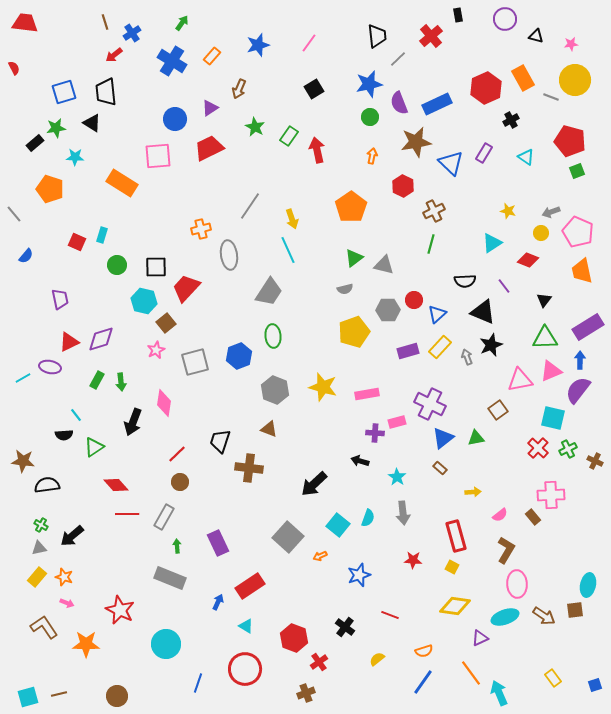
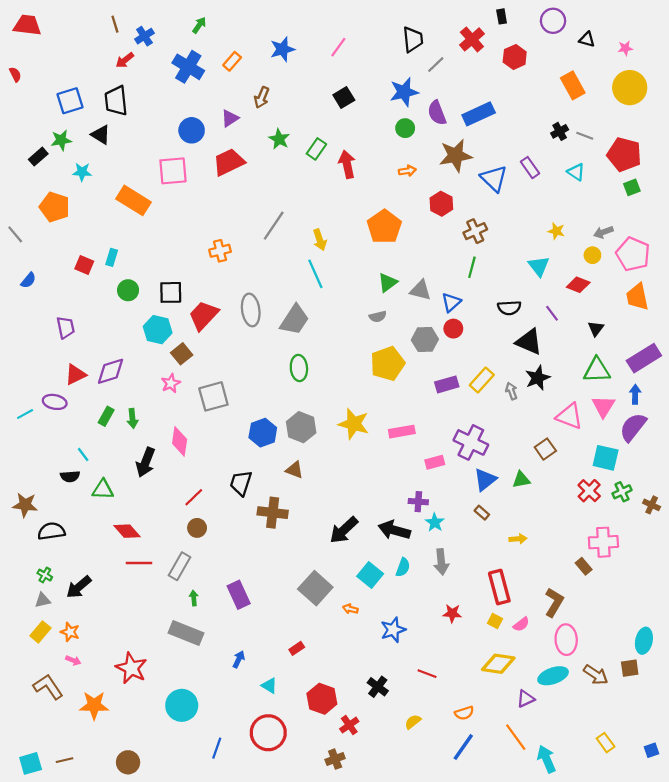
red hexagon: (486, 88) -> (515, 57), moved, size x0.7
gray line: (551, 97) -> (585, 136), moved
purple rectangle: (484, 153) -> (530, 168), turned -66
orange arrow: (372, 156) -> (407, 171), turned 70
cyan triangle: (492, 243) -> (539, 266), turned -35
gray ellipse: (229, 255) -> (251, 310), moved
blue triangle: (437, 314) -> (451, 302), moved
blue hexagon: (239, 356) -> (263, 433), moved
pink triangle: (551, 371) -> (603, 406), turned -35
pink triangle: (520, 380) -> (569, 416), turned 32
purple cross: (375, 433) -> (418, 502), moved
green triangle: (94, 447) -> (103, 490), turned 35
black arrow: (360, 461) -> (394, 530), moved, size x1.6
pink semicircle: (500, 515) -> (521, 624), moved
orange arrow: (320, 556) -> (350, 609), turned 40
red rectangle: (250, 586) -> (297, 648), moved, size x0.5

